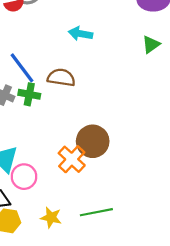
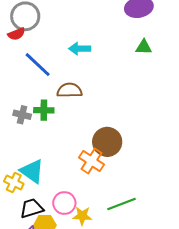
green triangle: (151, 44) -> (144, 47), turned 48
blue line: (22, 68) -> (38, 65), moved
pink circle: (24, 177) -> (64, 203), moved

